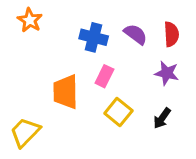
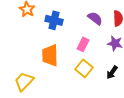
blue cross: (94, 37) -> (54, 20), moved
pink rectangle: (104, 76) -> (83, 44), moved

